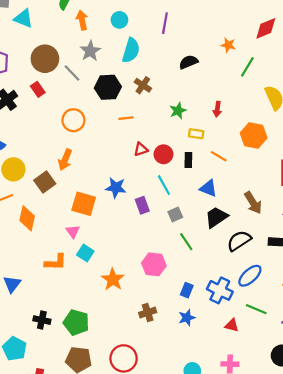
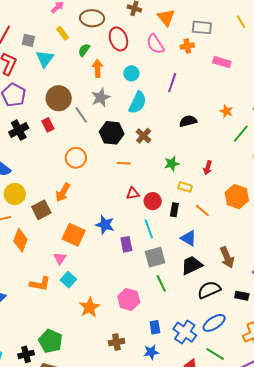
cyan triangle: (23, 18) -> (45, 59), turned 36
gray square: (175, 214) -> (155, 257), size x1.5
blue rectangle: (187, 290) -> (155, 327), turned -40
black cross: (42, 320) -> (26, 354), moved, turned -35

